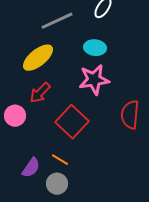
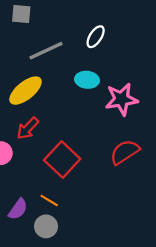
pink star: (94, 80) -> (121, 99), moved
red semicircle: (130, 115) -> (125, 152), turned 52

